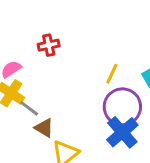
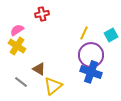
gray line: (29, 108) -> (21, 82), moved
blue cross: (122, 132) -> (91, 72), turned -30

